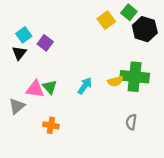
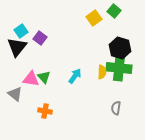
black hexagon: (145, 29) -> (120, 48), moved
black triangle: (19, 53) -> (17, 47), size x1.5
yellow semicircle: (115, 81) -> (102, 72), turned -72
gray triangle: (17, 106) -> (15, 94), turned -42

